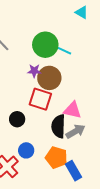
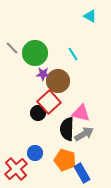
green circle: (45, 45) -> (35, 53), moved
cyan line: (64, 51) -> (73, 54), turned 32
red square: (40, 99) -> (49, 102), turned 30
black circle: (17, 119) -> (38, 113), moved

